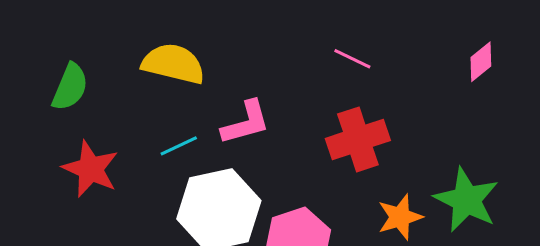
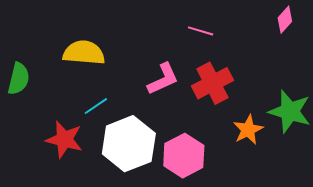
pink L-shape: (246, 123) -> (163, 79), moved
red star: (91, 169) -> (64, 139), moved

